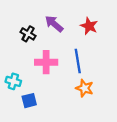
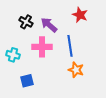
purple arrow: (54, 24) -> (49, 25), moved
cyan cross: (13, 81) -> (13, 55), moved

